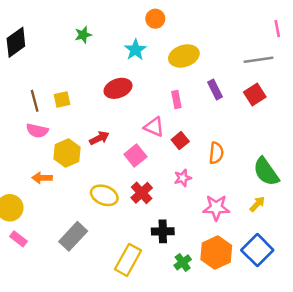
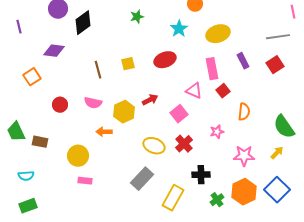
yellow square: (62, 100) -> (128, 64), moved
pink rectangle: (176, 100) -> (212, 69), size x1.5
pink semicircle: (37, 131) -> (93, 103), moved
red square: (180, 141) -> (223, 91), moved
gray rectangle: (73, 236) -> (142, 179), moved
pink rectangle: (18, 239) -> (85, 181), turned -32

